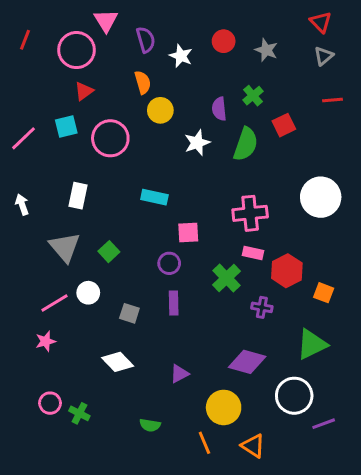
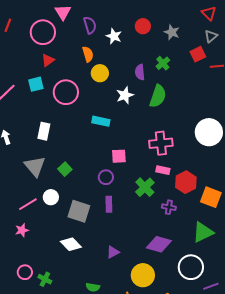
red square: (284, 125) -> (198, 54), moved
cyan rectangle: (154, 197) -> (101, 121), moved
orange square: (324, 293) -> (211, 197), size x1.5
gray square: (129, 313) -> (79, 211), size x1.6

